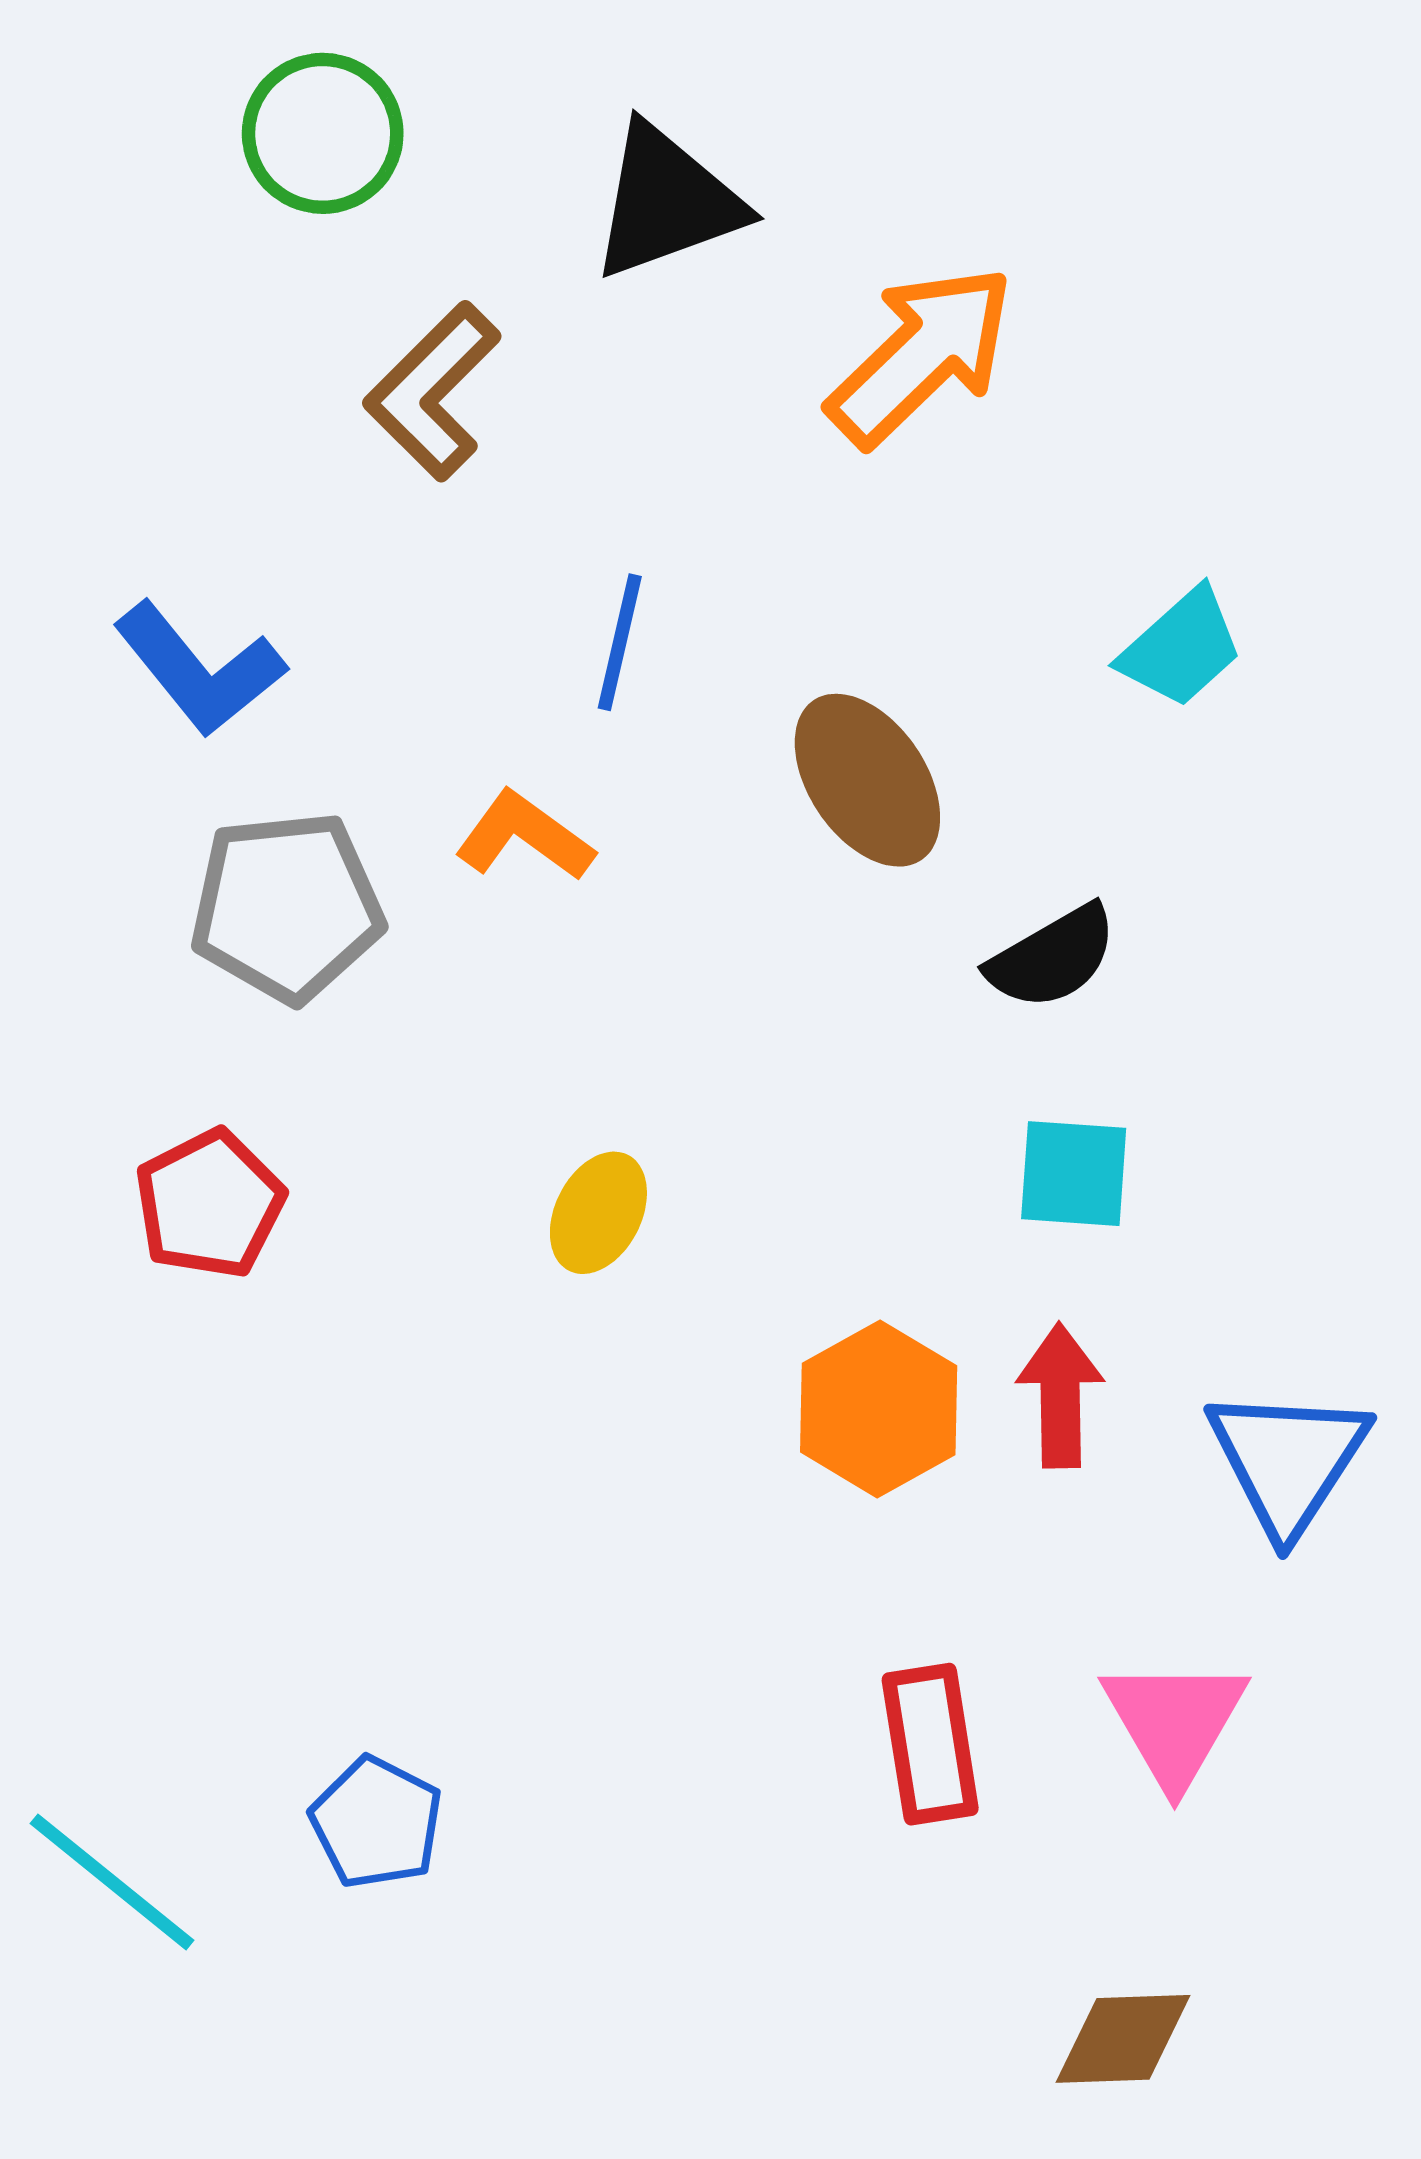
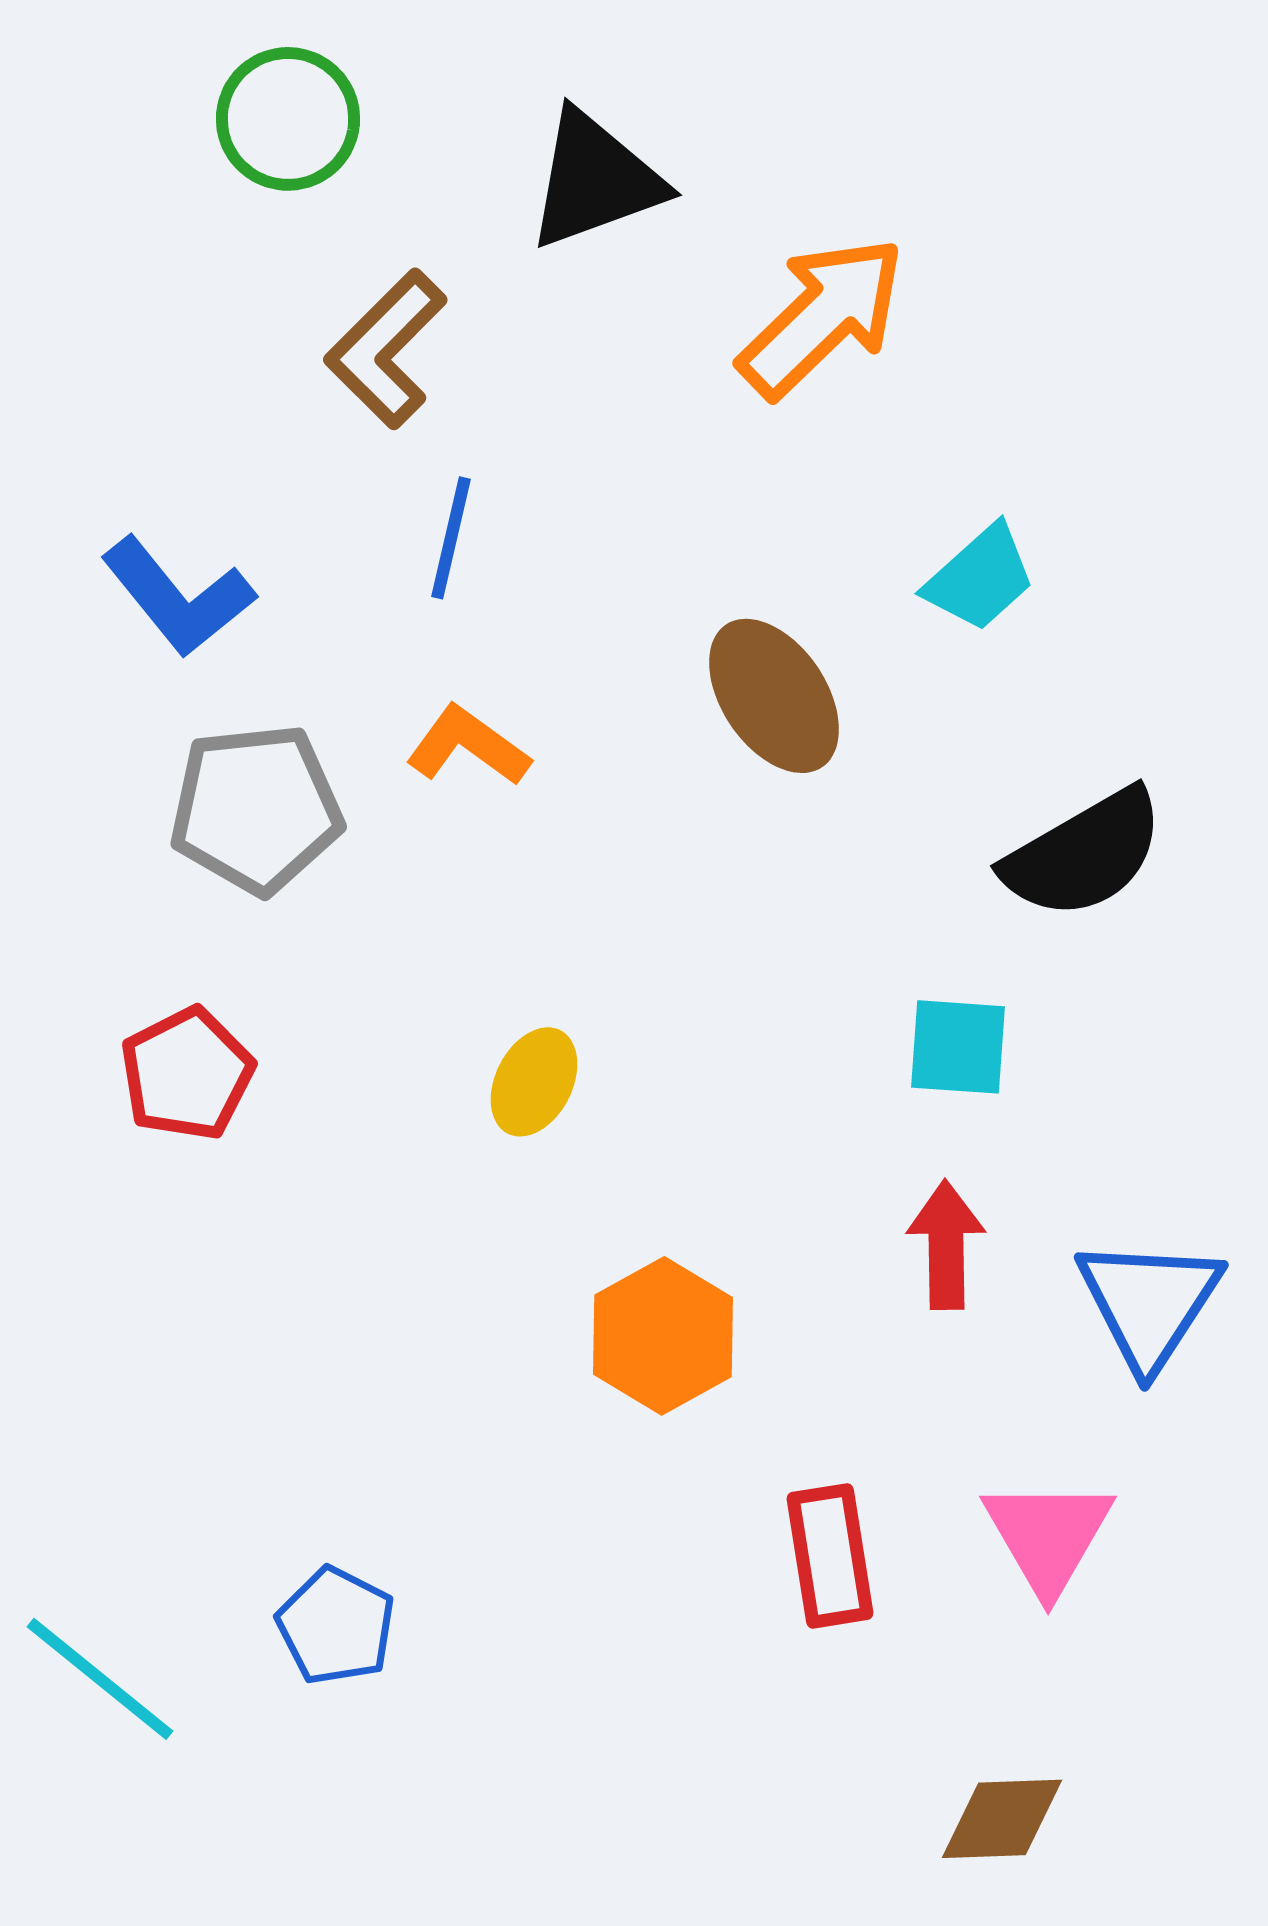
blue line: (620, 642) -> (451, 538), moved
cyan trapezoid: (1181, 648) -> (980, 578), moved
black semicircle: (1052, 957) -> (1084, 854), moved, size x1.4
orange hexagon: (879, 1409) -> (663, 1336), moved

